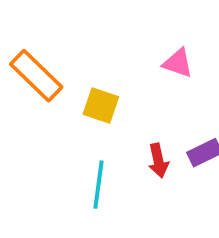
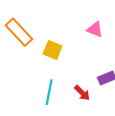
red arrow: (158, 160) -> (82, 93), moved, turned -36

